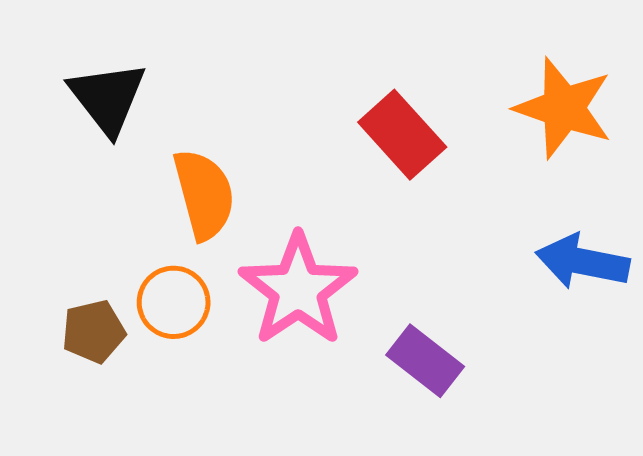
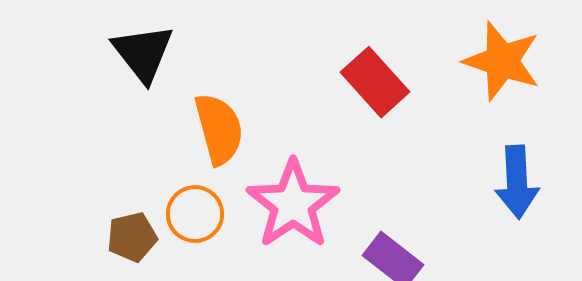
blue arrow: (583, 262) -> (517, 182), turned -104

